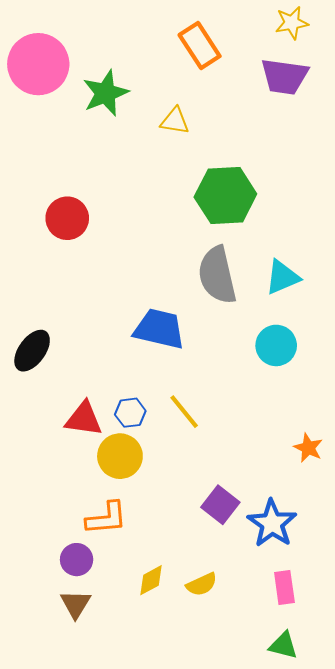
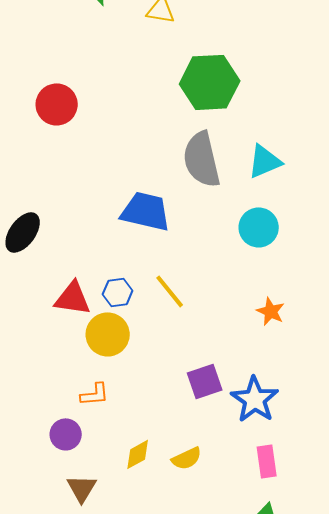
orange star: (308, 448) -> (271, 311), moved
purple square: (220, 505) -> (205, 381), turned 33
orange L-shape: (107, 518) -> (95, 394), size x0.7
brown triangle: (75, 604) -> (82, 488), moved

